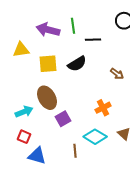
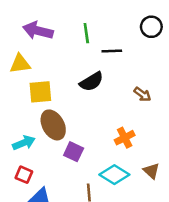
purple arrow: (48, 30) -> (38, 31), moved
yellow square: (48, 64) -> (40, 92), moved
purple square: (63, 119) -> (74, 152), turned -35

